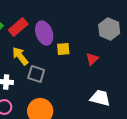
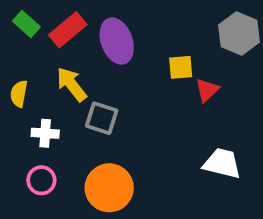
yellow square: (63, 49) -> (181, 67), moved

